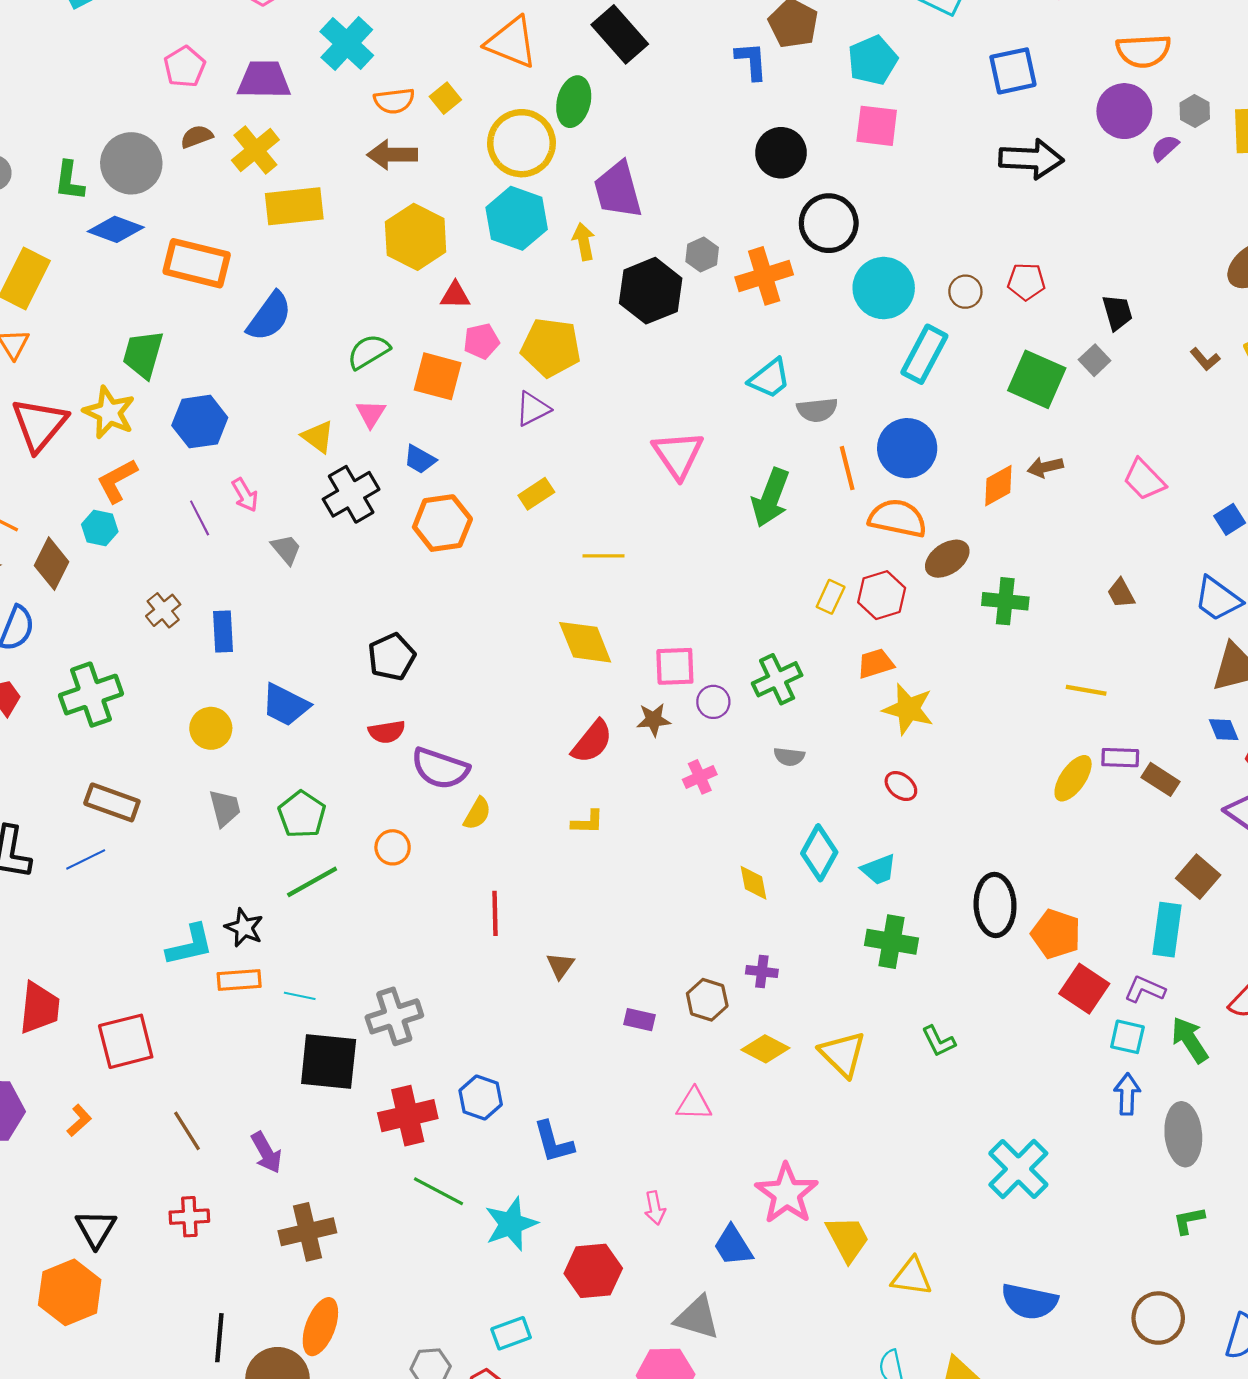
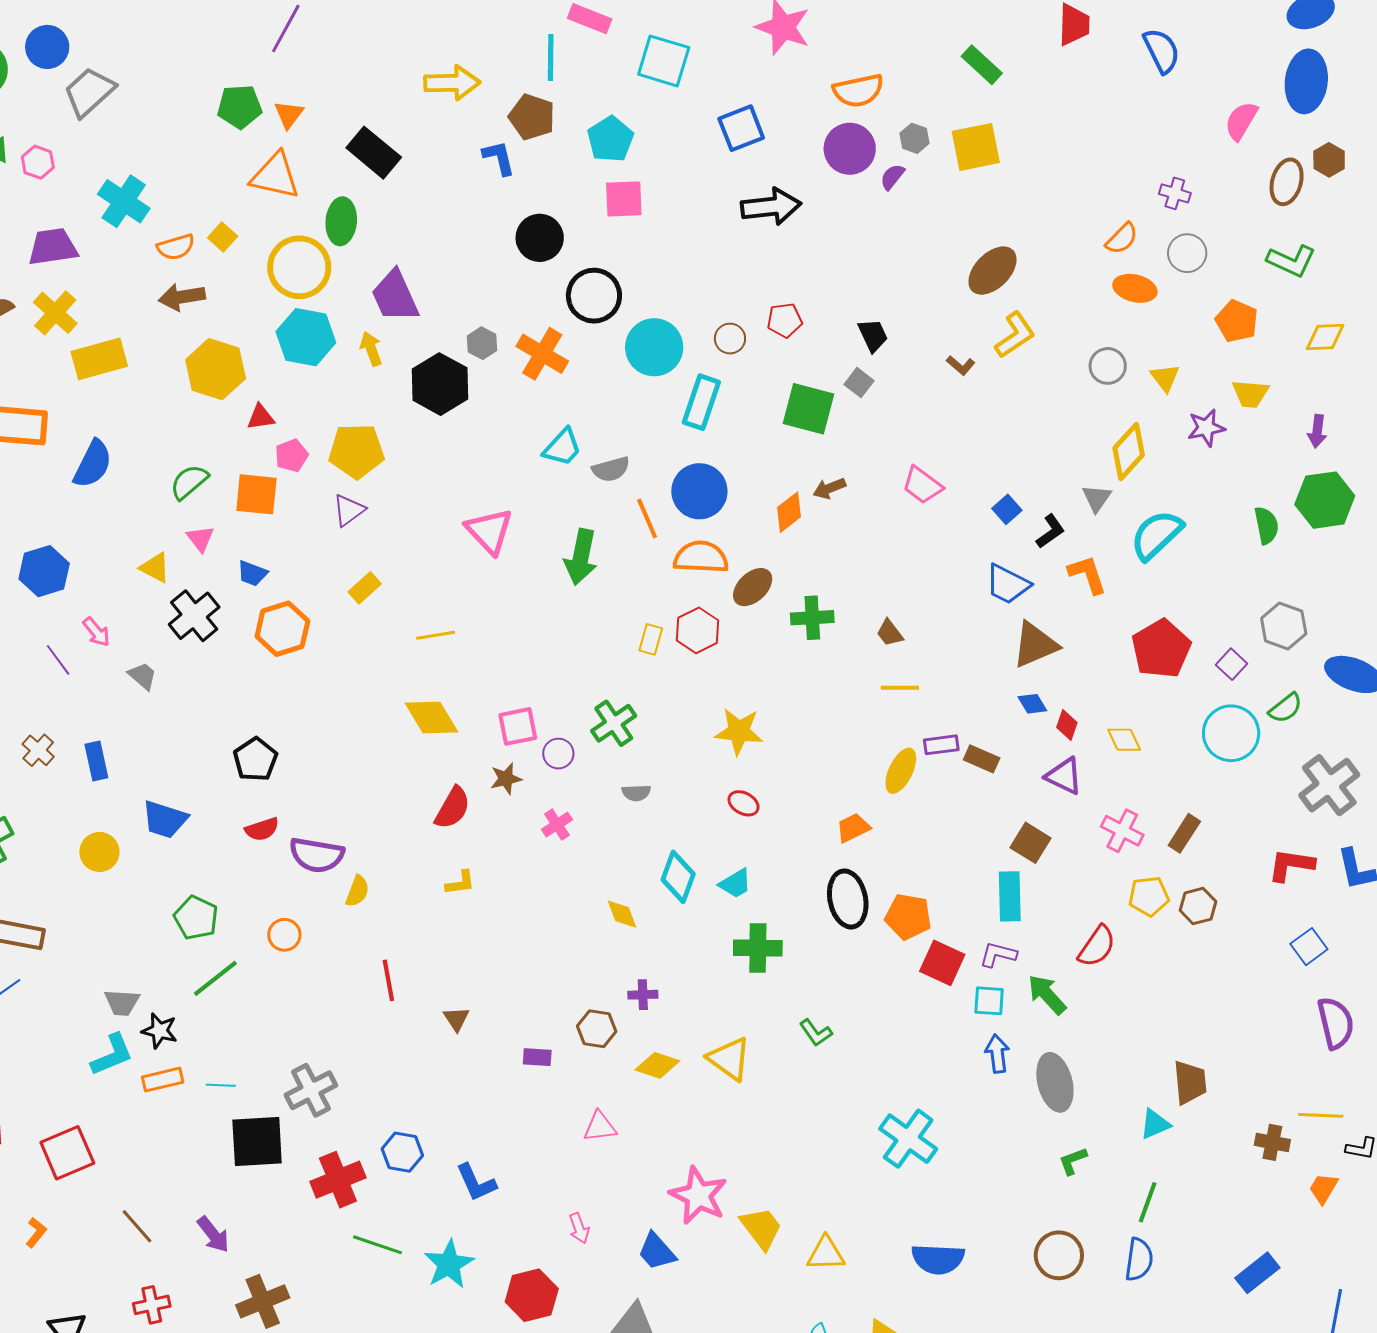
orange cross: (764, 276) -> (542, 354), turned -33
brown trapezoid: (1121, 593) -> (890, 633), moved
orange trapezoid: (876, 664) -> (853, 828), moved
gray trapezoid: (225, 808) -> (122, 1002), moved, turned 117

